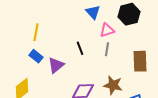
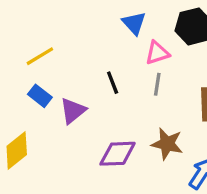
yellow line: (36, 32) -> (40, 56), turned 48

